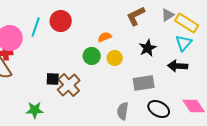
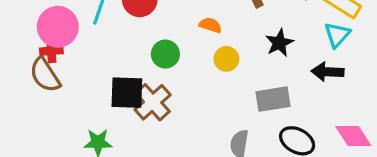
orange semicircle: (105, 37) -> (210, 25), turned 40
green circle: (92, 56) -> (165, 54), moved
black square: (53, 79) -> (127, 93), size x1.6

